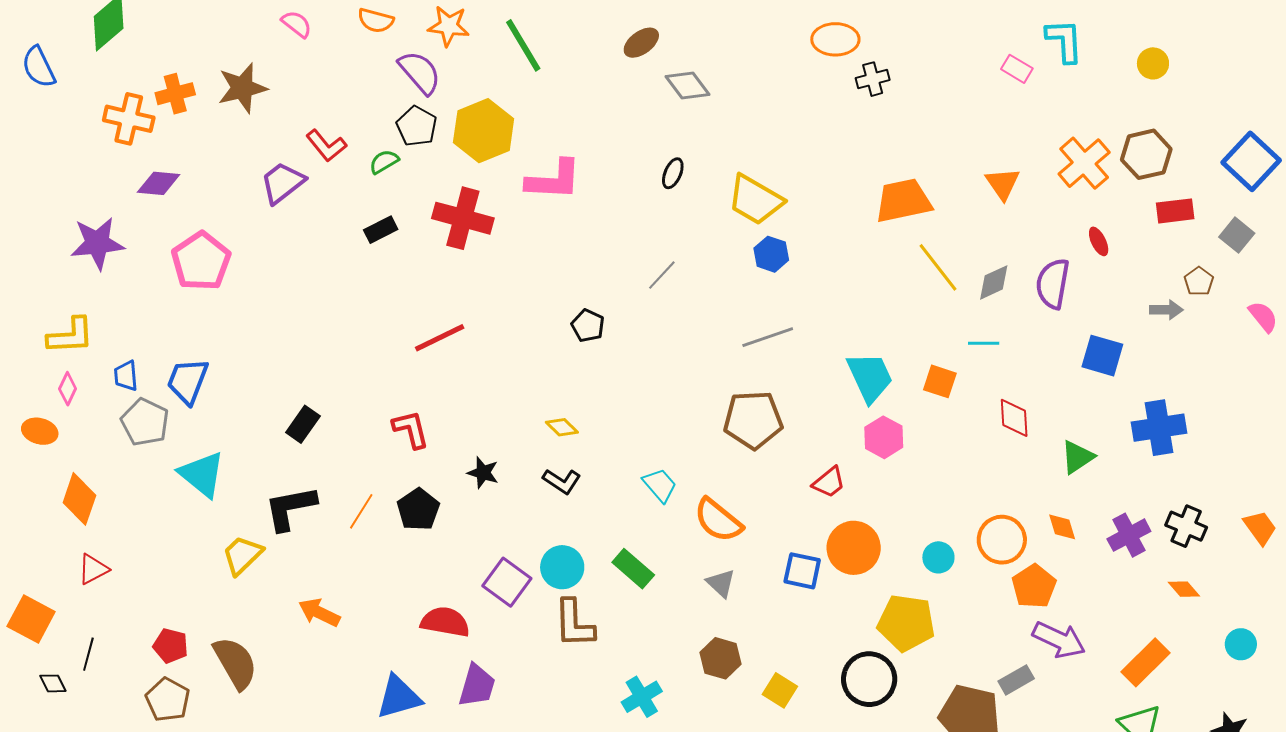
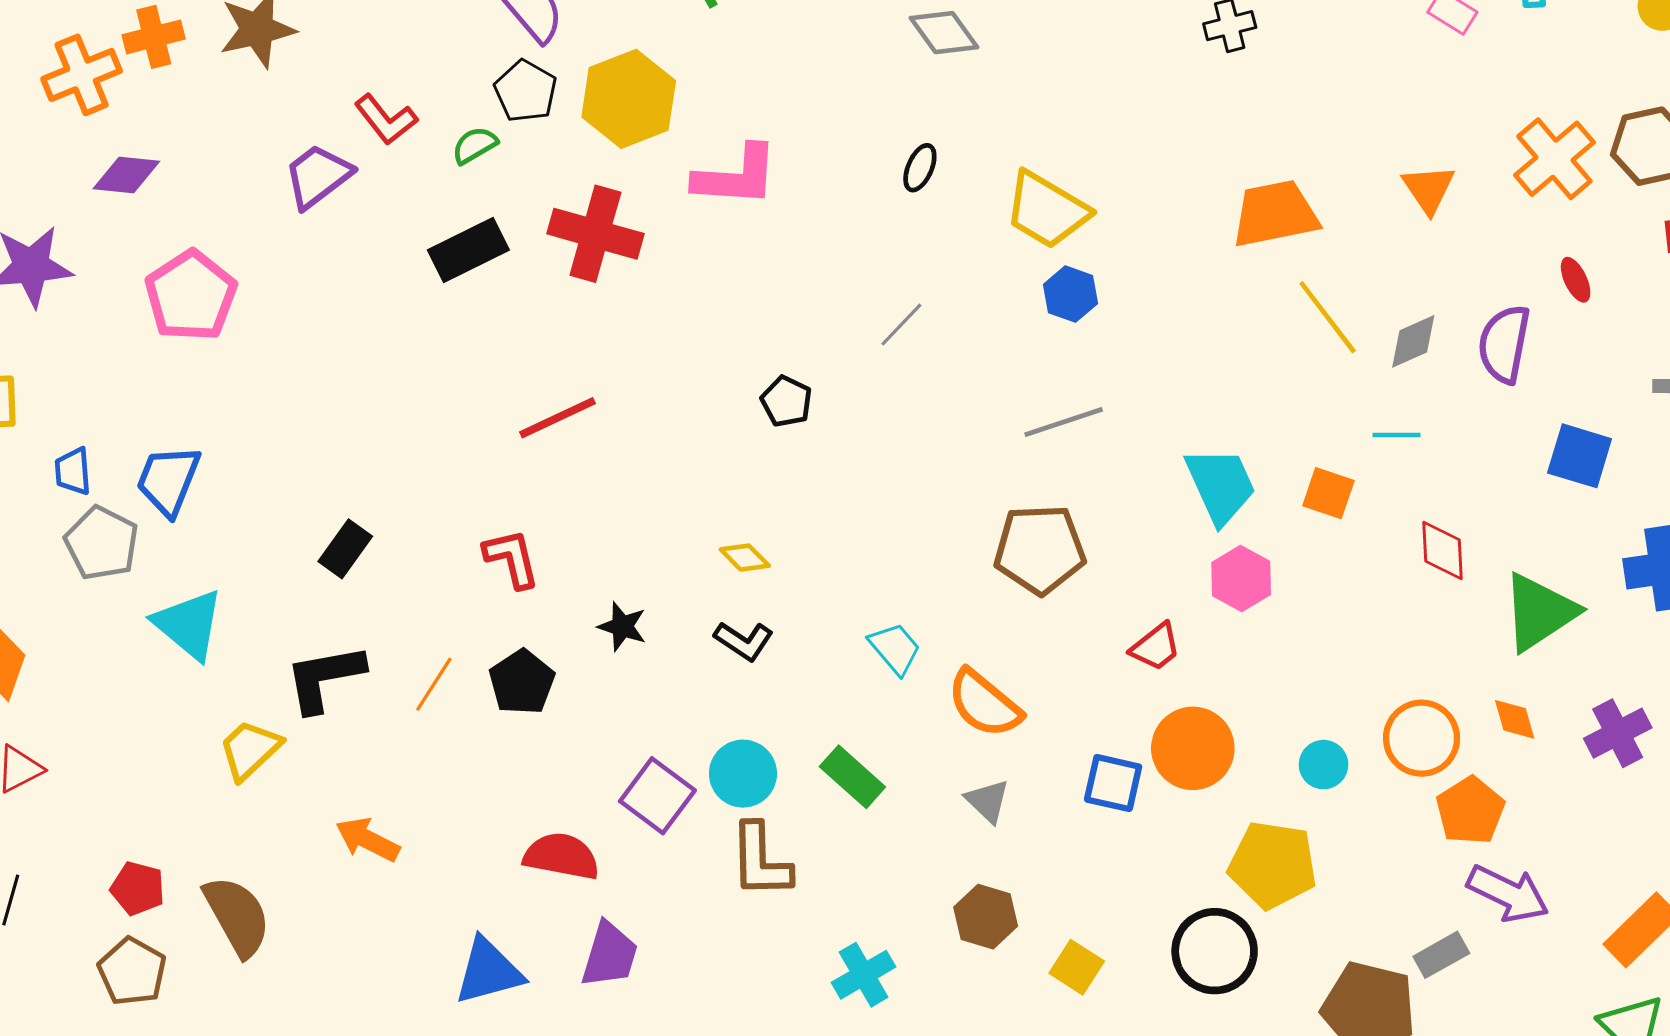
orange cross: (129, 119) -> (82, 75), turned -36
black rectangle: (381, 230) -> (468, 250), size x1.5
green triangle: (1077, 457) -> (1539, 612), size x1.5

